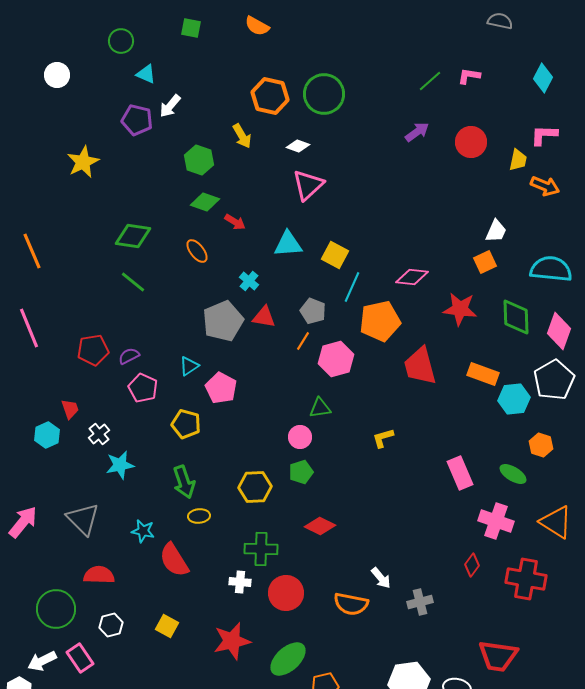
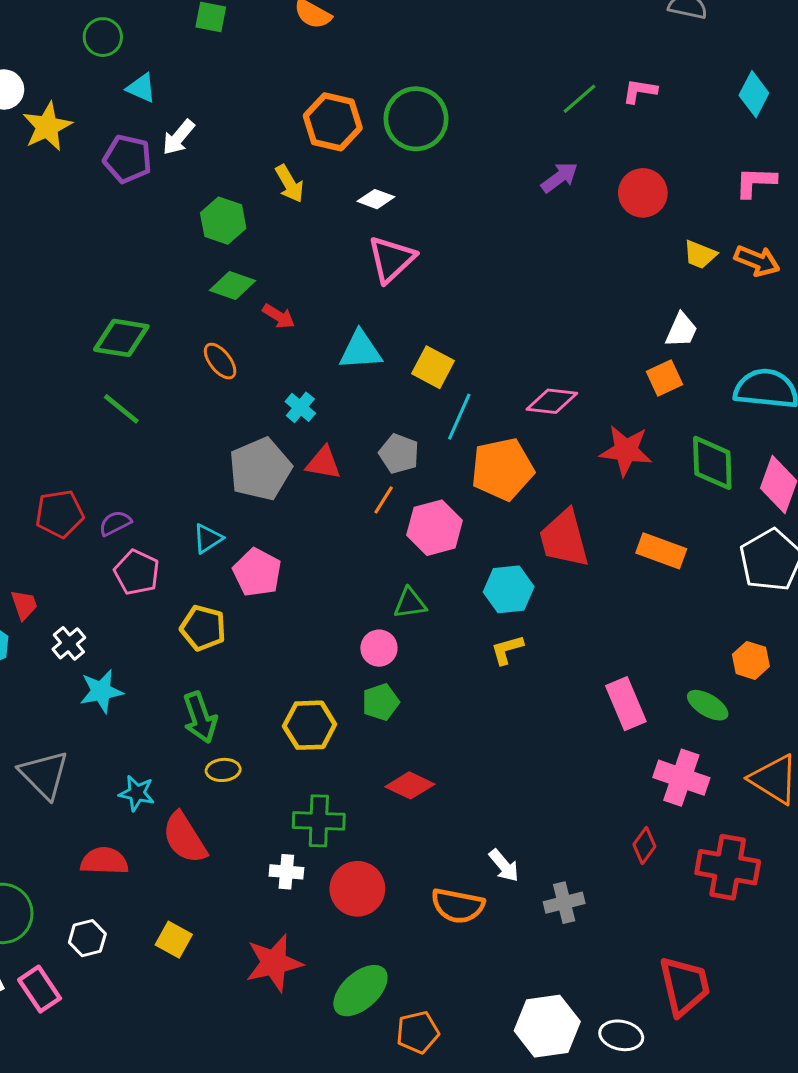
yellow trapezoid: (518, 160) -> (700, 255), moved, turned 100
yellow star: (83, 162) -> (47, 127), moved
cyan hexagon: (514, 399) -> (509, 589), moved
red semicircle: (99, 575) -> (104, 861), moved
red trapezoid: (498, 656) -> (685, 986), turned -111

